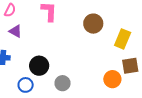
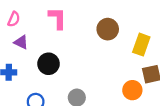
black circle: (39, 66) -> (49, 64), moved

